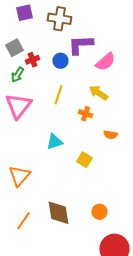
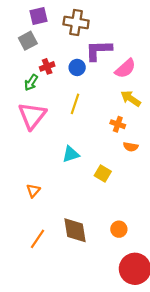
gray square: (14, 48) -> (28, 41), moved
yellow arrow: (98, 93) -> (131, 99), moved
orange cross: (86, 114) -> (118, 124), moved
orange triangle: (20, 176) -> (33, 191), size x0.6

